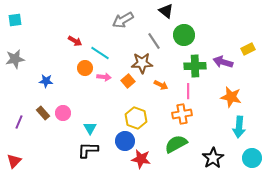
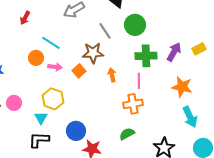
red arrow: (75, 41) -> (25, 18), moved, turned 88
yellow rectangle: (248, 49) -> (199, 49), moved
purple arrow: (223, 62) -> (174, 52), turned 102
orange arrow: (161, 85) -> (112, 75), turned -128
yellow hexagon: (136, 118) -> (53, 99), moved
cyan arrow: (239, 127) -> (190, 117), turned -30
green semicircle: (176, 144) -> (127, 134), size x0.7

